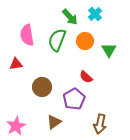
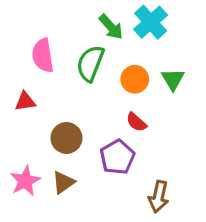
cyan cross: (95, 14) -> (151, 22), size x1.5
orange circle: (85, 41) -> (135, 79), moved
brown triangle: (54, 122) -> (63, 182), moved
pink star: (16, 126) -> (25, 181), moved

